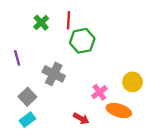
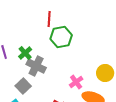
green cross: (41, 23) -> (25, 53), moved
gray square: (27, 97) -> (23, 86), moved

